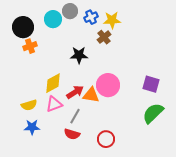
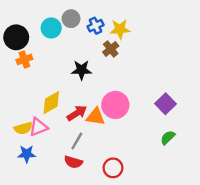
purple square: (151, 84) -> (165, 104), turned 30
pink triangle: (54, 104) -> (38, 127), moved
green semicircle: (153, 113) -> (168, 138), size x0.6

